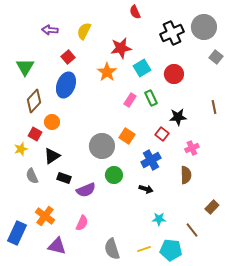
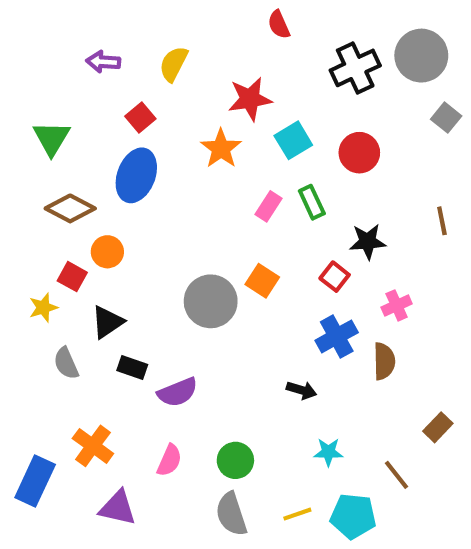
brown diamond: (34, 101) -> (70, 208), turned 75
blue cross: (151, 160) -> (337, 336), moved
green circle: (114, 175) -> (235, 460), moved

